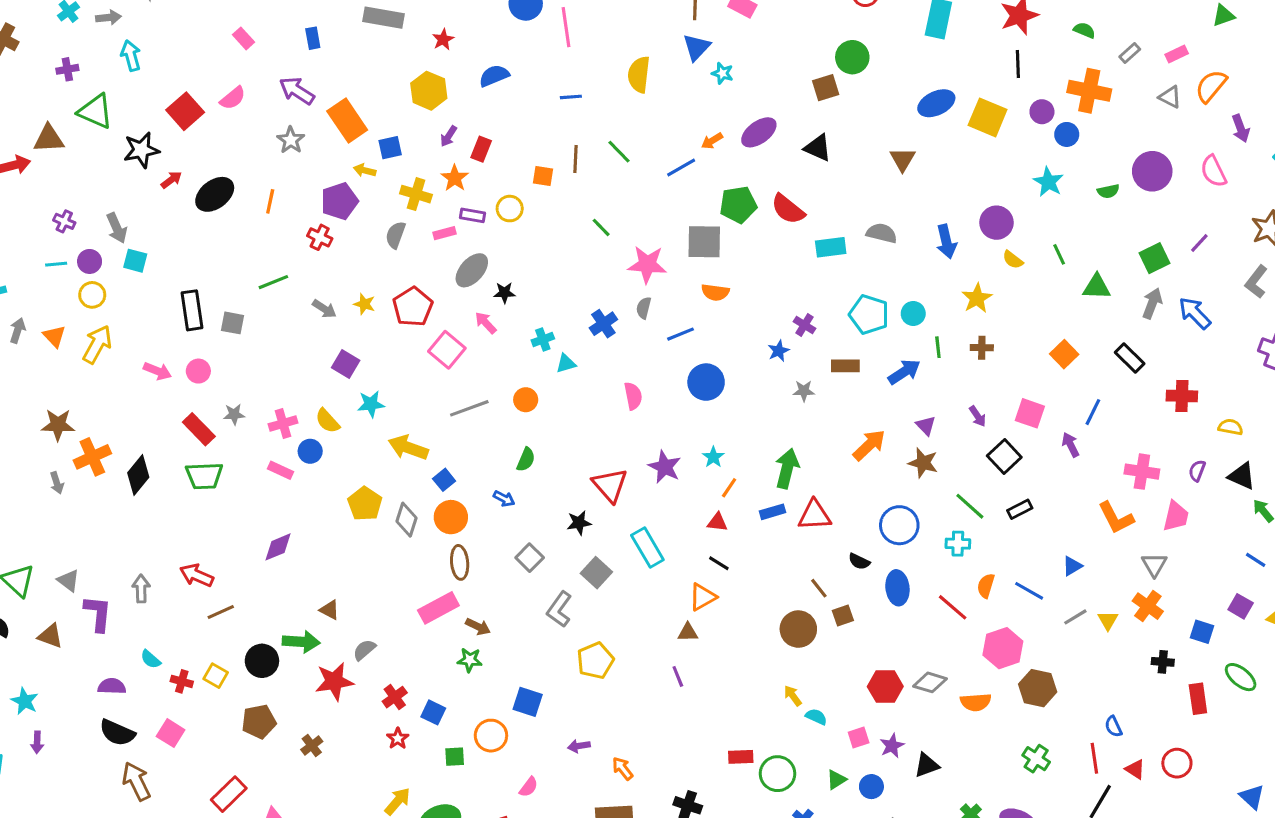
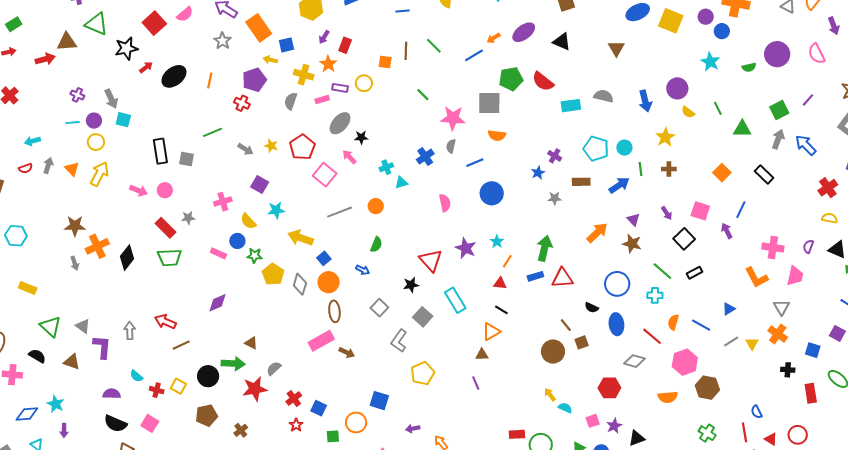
red cross: (1182, 396) -> (828, 188), moved, turned -36
pink cross: (283, 423) -> (223, 202), moved
green star: (470, 660) -> (255, 256), moved
gray diamond: (930, 682) -> (634, 361), moved

